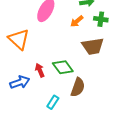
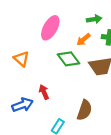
orange triangle: (19, 39) -> (21, 59), size x0.7
green diamond: (63, 67) -> (68, 59), moved

